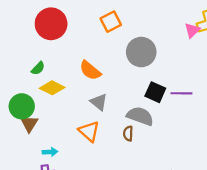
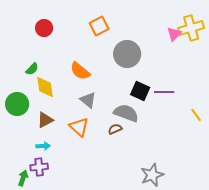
red circle: (51, 24) -> (44, 28), size x0.6
yellow diamond: (52, 88) -> (45, 87), turned 55
brown triangle: (29, 124) -> (45, 120), moved, turned 30
brown semicircle: (128, 133) -> (115, 129), turned 64

